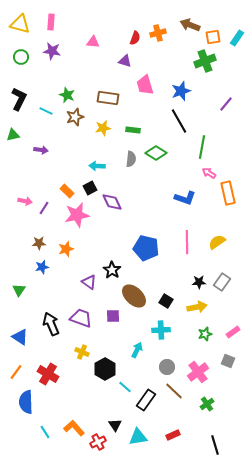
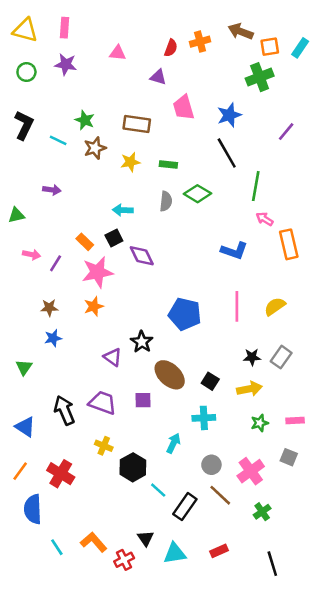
green triangle: (13, 135) -> (16, 215), moved
orange star: (66, 249) -> (94, 306), moved
pink rectangle: (233, 332) -> (295, 420), turned 32

